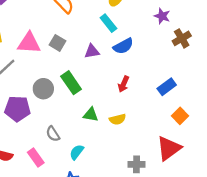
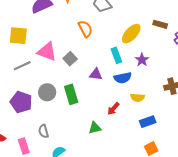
purple star: (162, 16) -> (142, 60), moved
green triangle: (91, 115) -> (95, 128), moved, turned -40
yellow semicircle: (117, 119) -> (138, 98), moved

